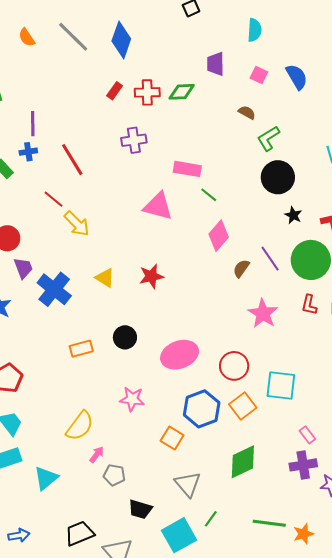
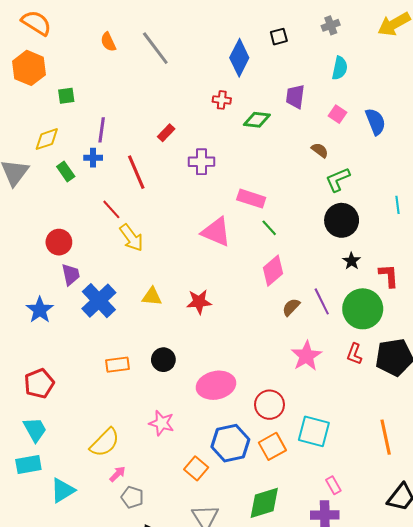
blue diamond: (121, 40) -> (239, 58), moved
red rectangle: (115, 91) -> (166, 133), moved
red cross: (147, 92) -> (222, 100), moved, size x0.7
yellow triangle: (105, 278) -> (152, 297), turned -35

